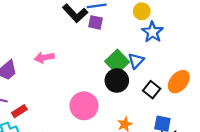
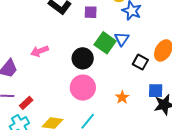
purple square: (95, 22) -> (91, 12), moved
black circle: (117, 80) -> (83, 58), moved

